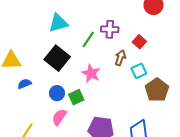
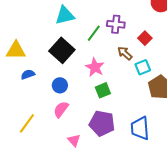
brown arrow: (120, 58) -> (125, 53), turned -70
green square: (76, 97) -> (103, 90), moved

